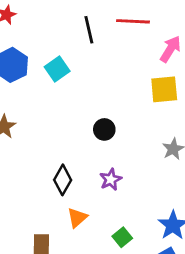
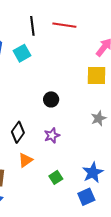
red line: (133, 21) -> (64, 25), moved
black line: (89, 30) -> (32, 26), moved

